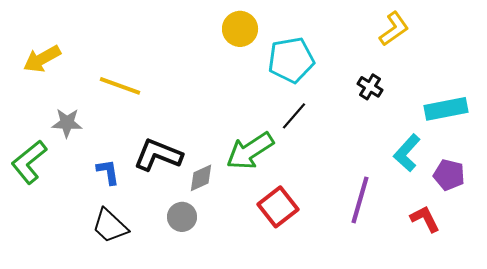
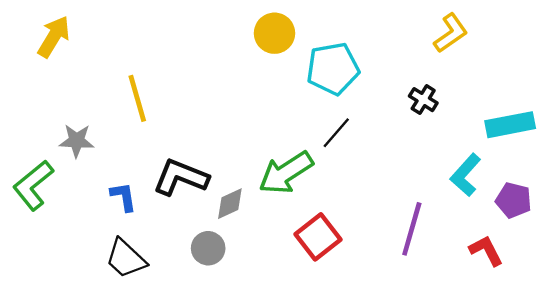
yellow arrow: (42, 59) -> (54, 37), moved, turned 150
yellow line: (120, 86) -> (137, 98), turned 54

